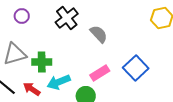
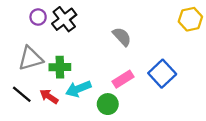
black cross: (67, 18) -> (64, 19), moved

